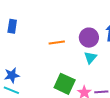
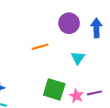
purple circle: (89, 38) -> (69, 23), moved

